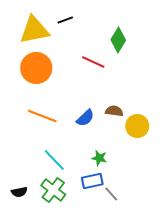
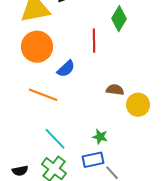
red line: (93, 62) -> (94, 41), turned 65
blue semicircle: (85, 118) -> (66, 69), moved

